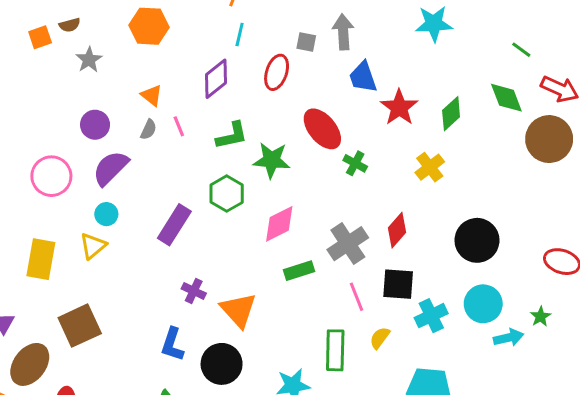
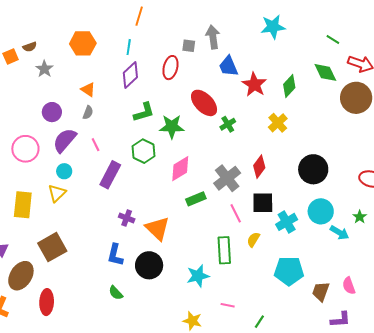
cyan line: (240, 34) -> (129, 47), moved
pink line: (179, 126) -> (96, 145), moved
green cross: (355, 163) -> (228, 124), turned 35
cyan arrow: (509, 338) -> (339, 233), turned 48

